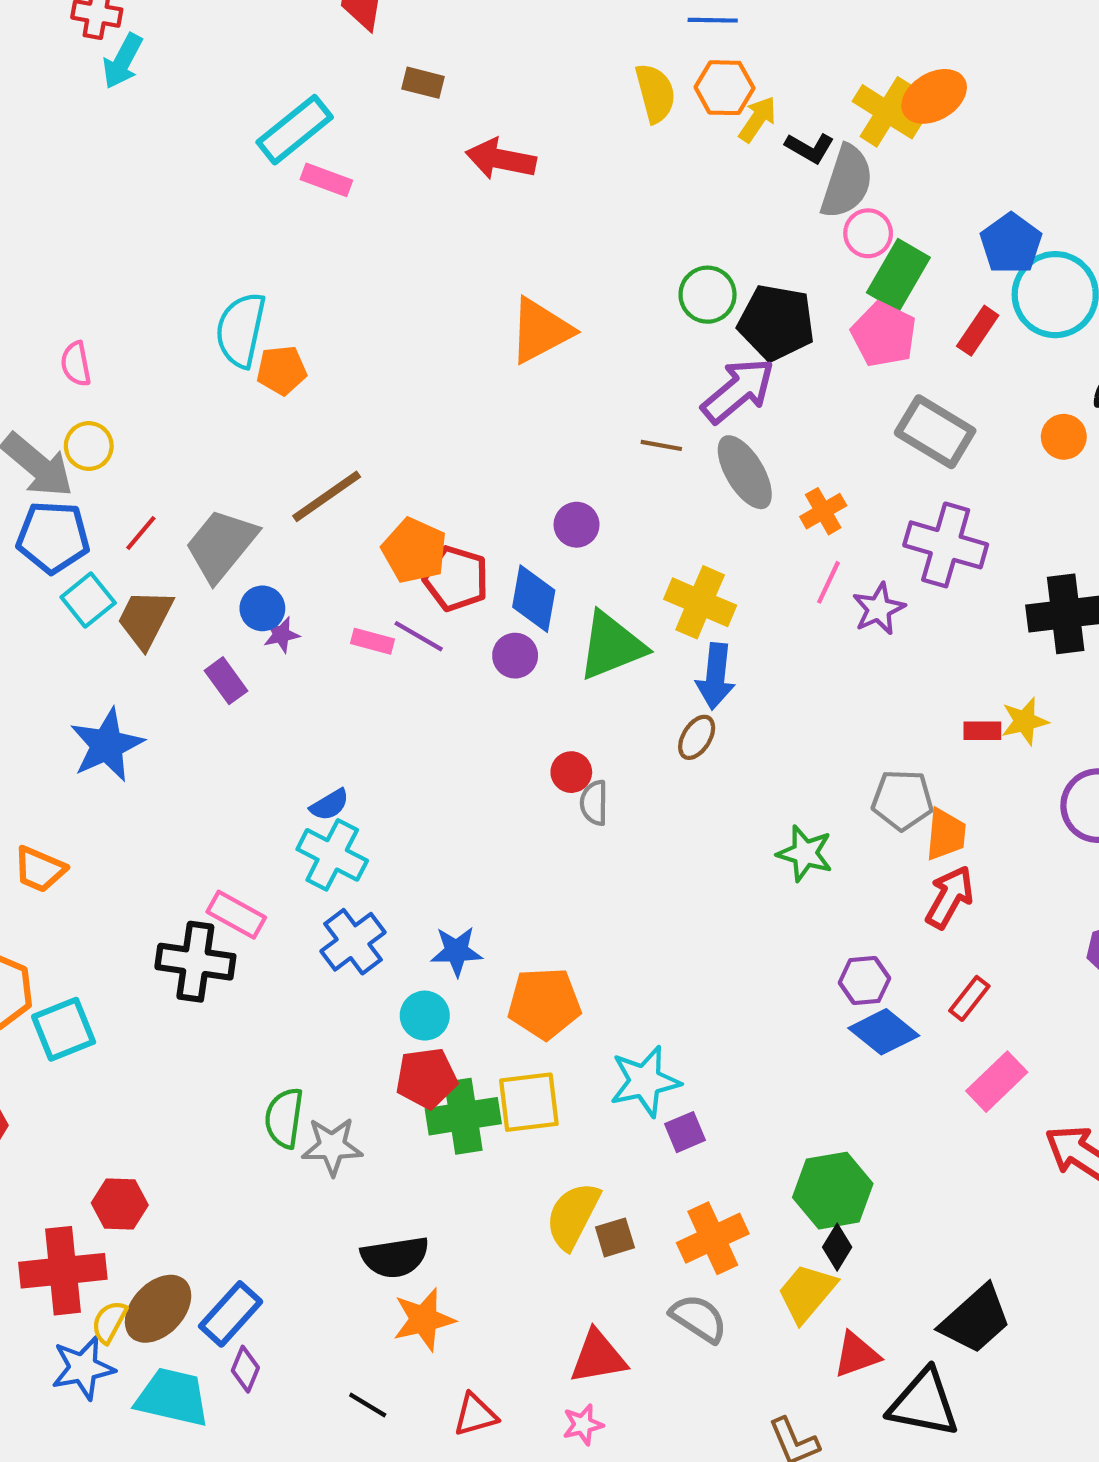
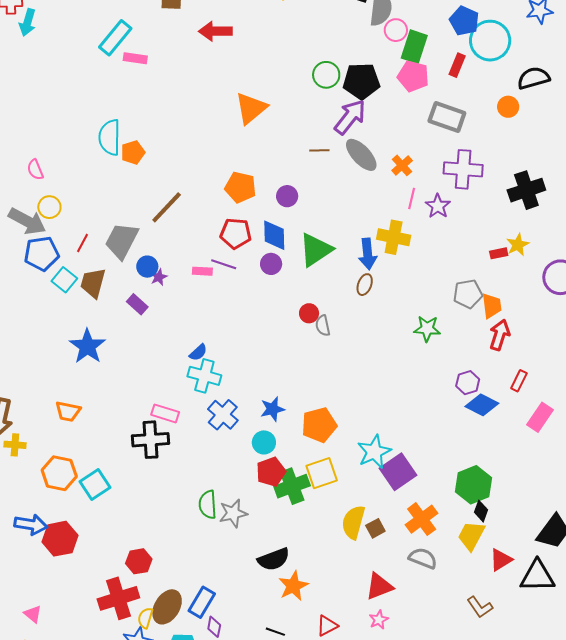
orange pentagon: (414, 551) -> (241, 187), moved
yellow cross: (700, 602) -> (394, 237), moved
purple square: (685, 1132) -> (398, 472), size x1.8

